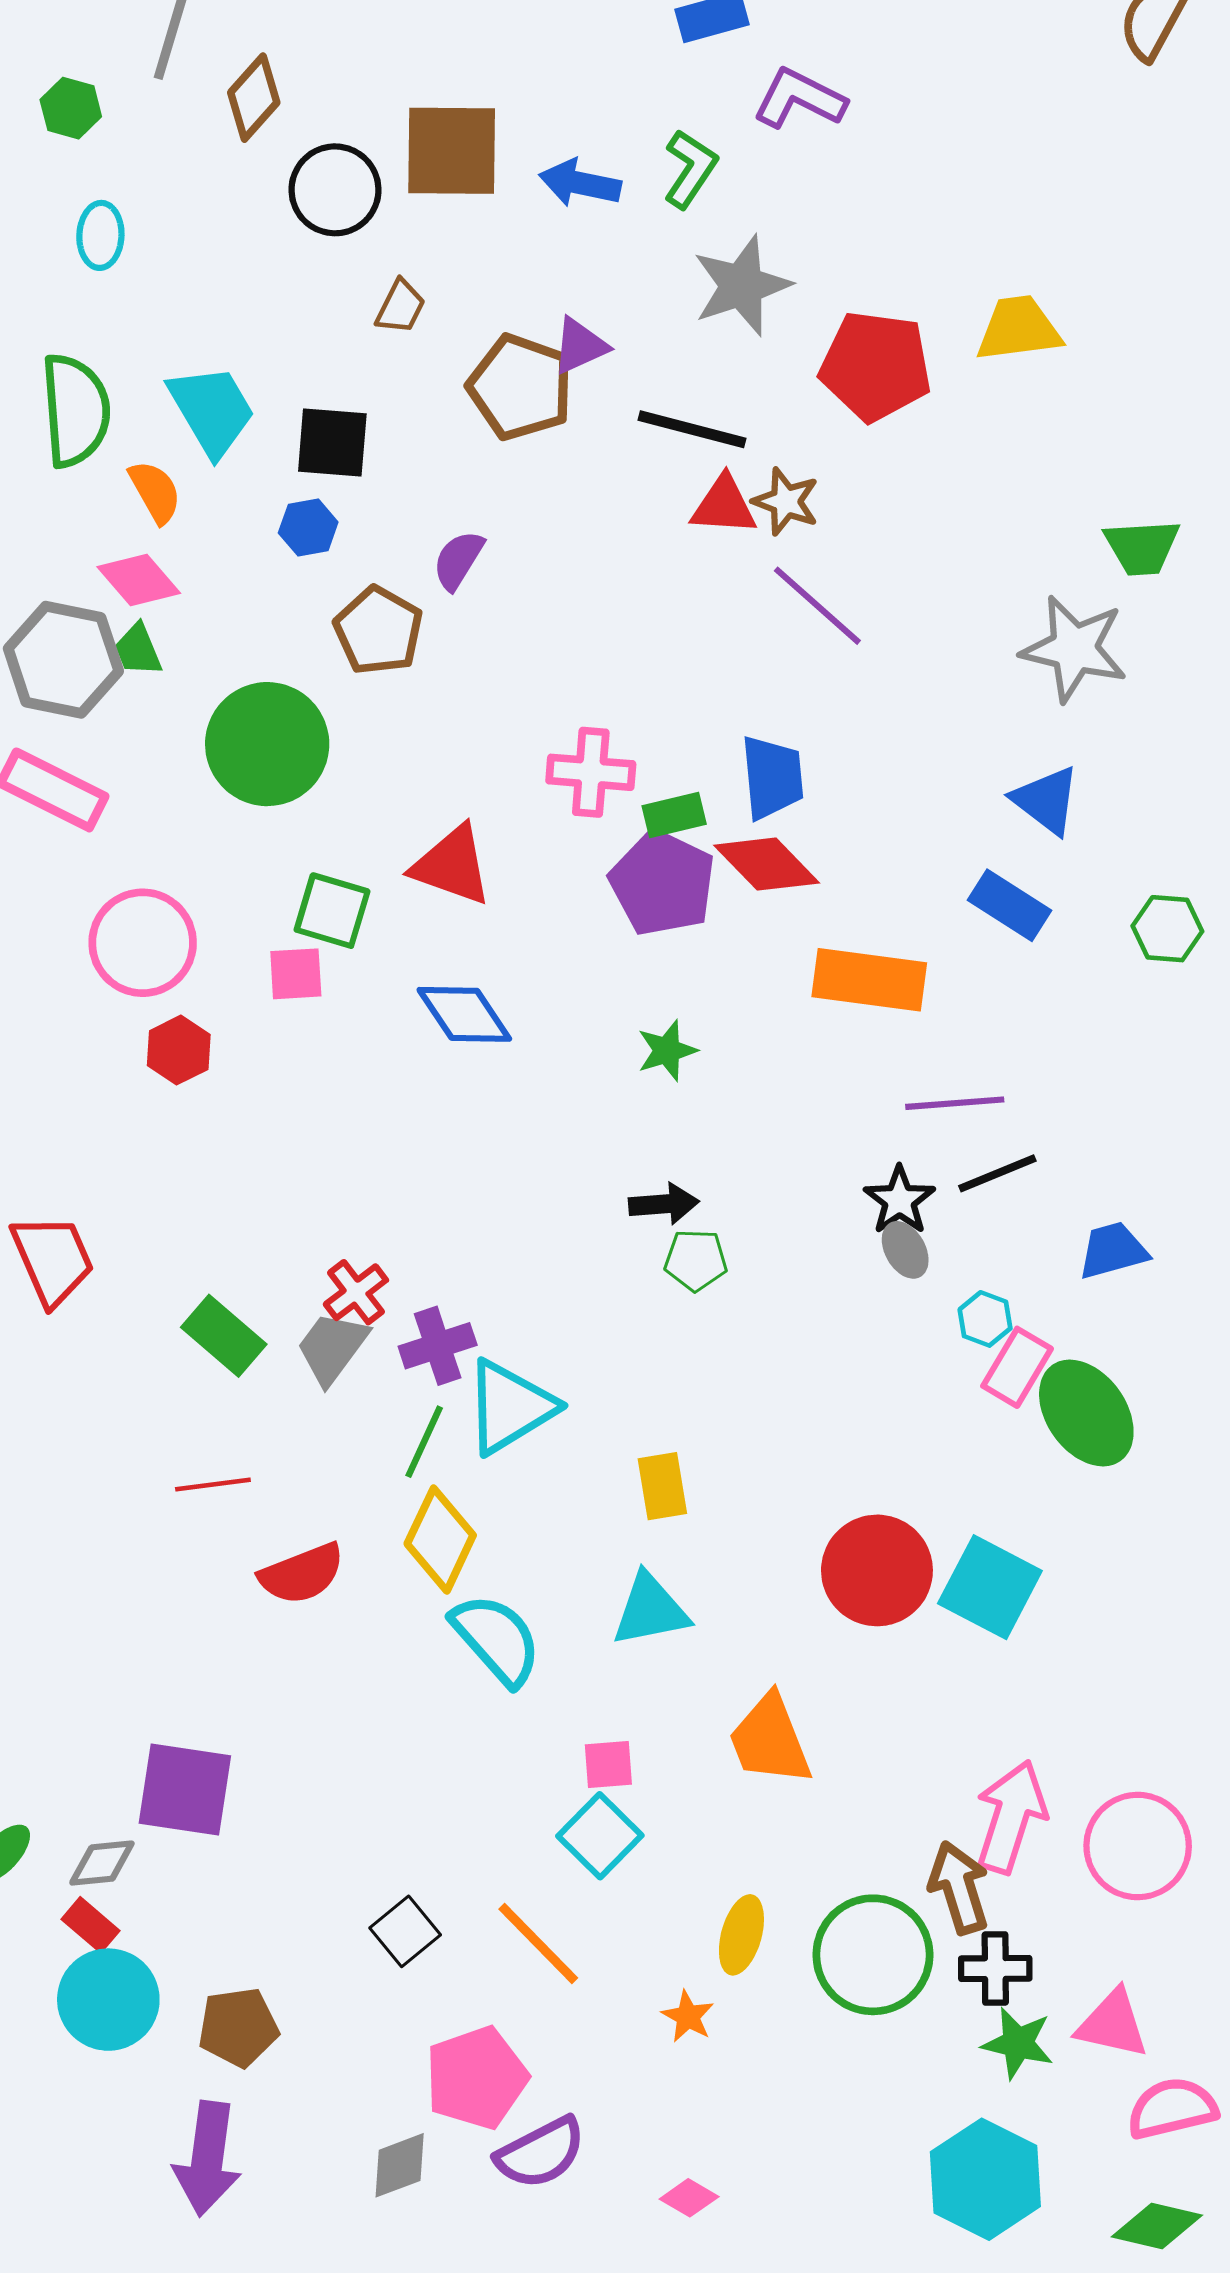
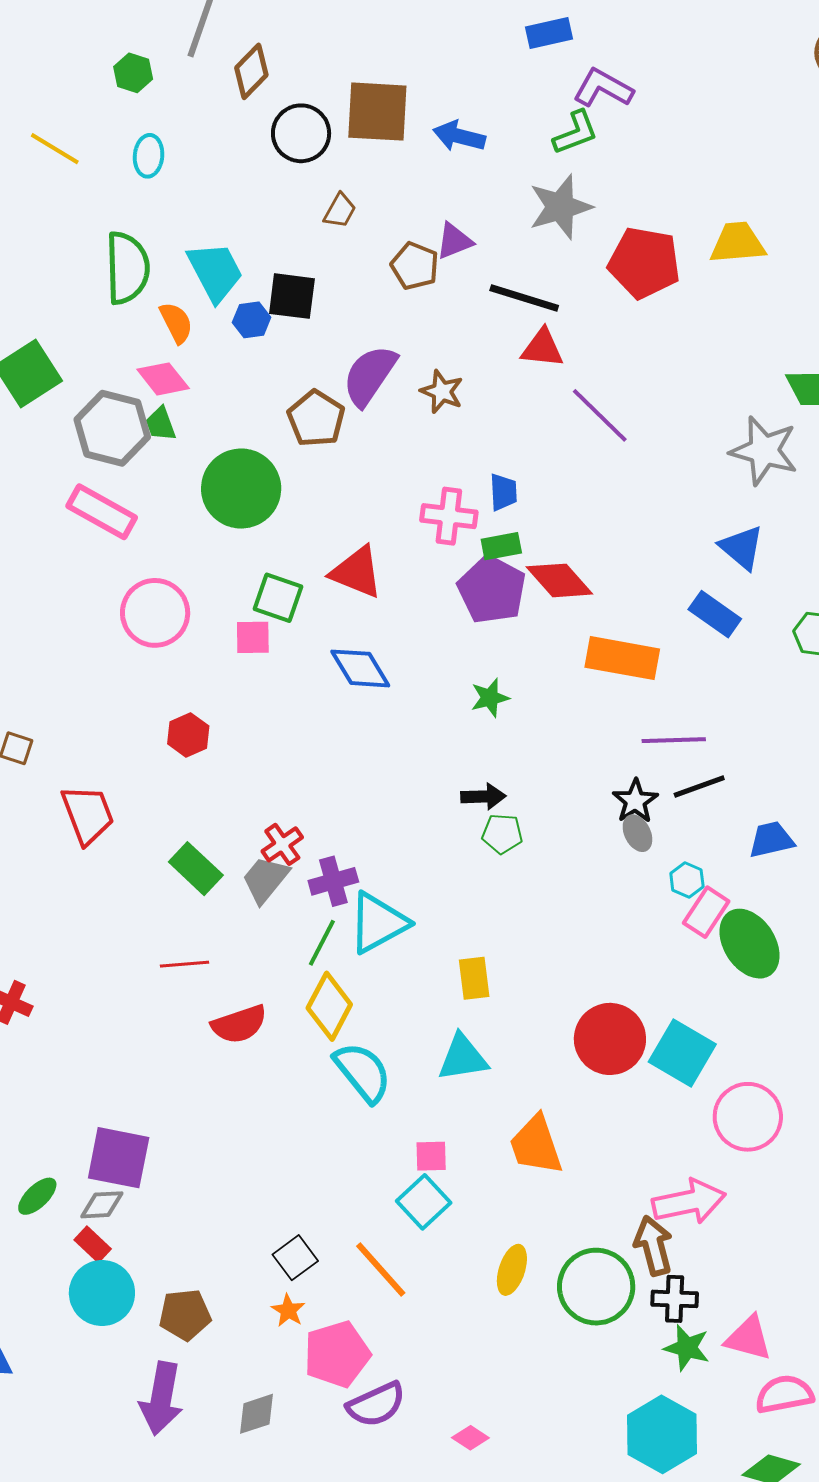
green L-shape: (690, 169) -> (575, 133), moved, turned 33
brown pentagon: (520, 387) -> (415, 266), size x0.7
brown star: (786, 501) -> (442, 392), moved
blue hexagon: (308, 527) -> (252, 320), moved
purple semicircle: (458, 560) -> (370, 376), size x1.6
blue trapezoid: (772, 777) -> (503, 492), moved, size x0.7
red hexagon: (179, 1050) -> (188, 735), moved
purple square: (185, 1790) -> (119, 1158), moved
pink arrow: (1011, 1817) -> (689, 1202), turned 58
pink circle: (1138, 1846) -> (748, 1117), moved
orange star: (688, 2016) -> (288, 1310), moved
gray diamond: (400, 2165) -> (256, 1414), moved

